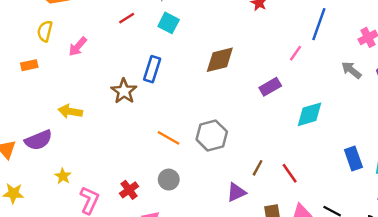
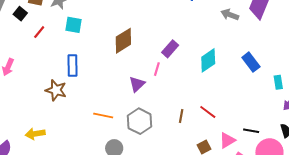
pink line: (296, 53) -> (157, 69), moved
yellow arrow: (70, 111) -> (35, 134), moved
gray hexagon: (212, 136) -> (139, 121), moved
blue rectangle: (353, 158) -> (251, 62), moved
purple triangle: (236, 192) -> (137, 84), moved

